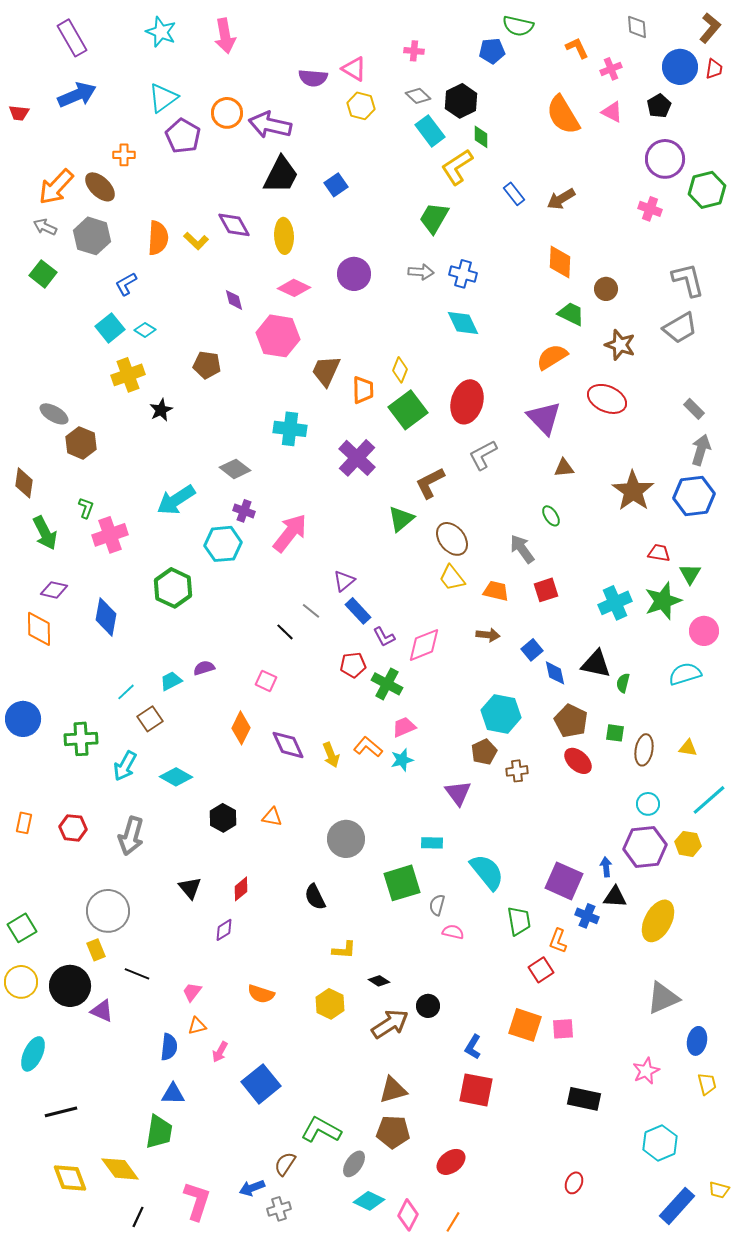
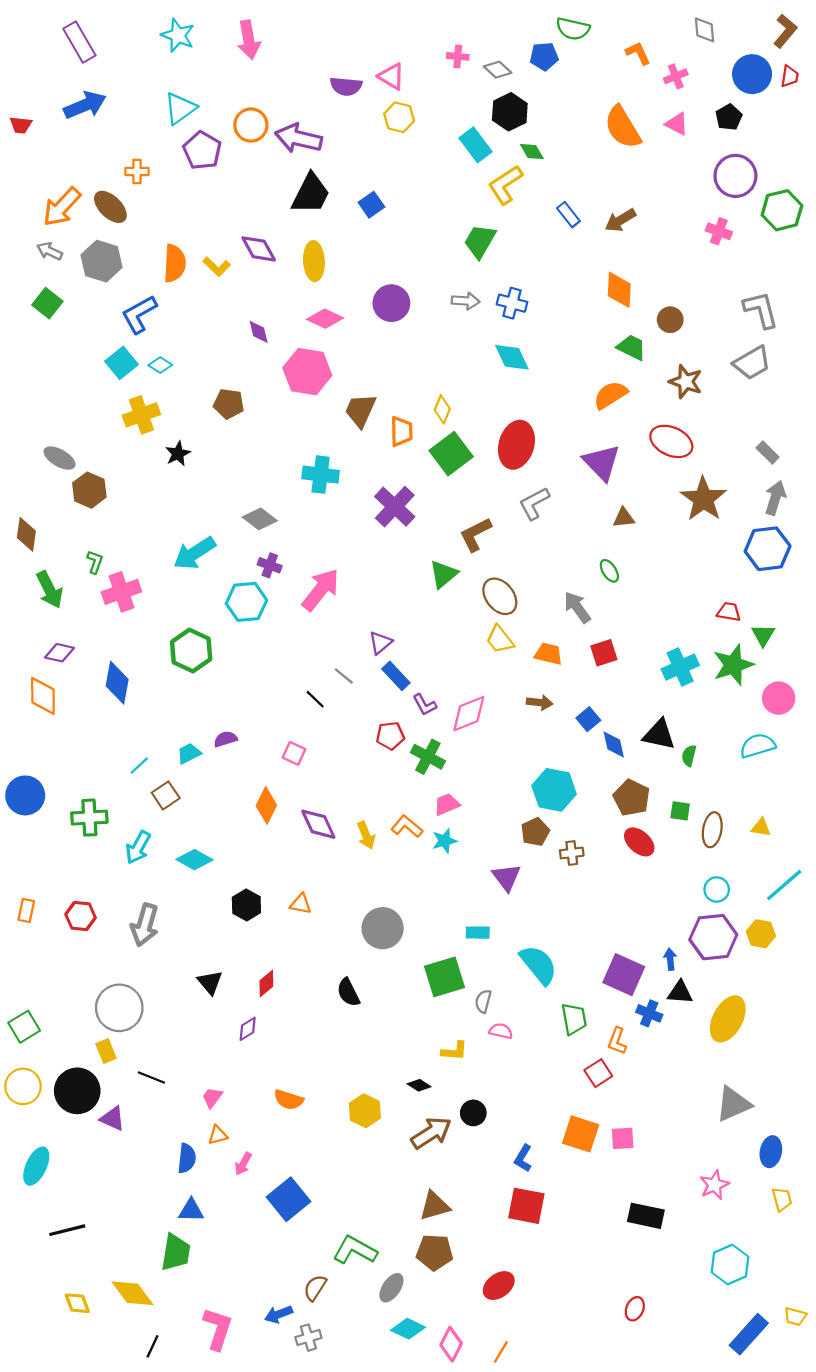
gray diamond: (418, 96) -> (498, 70), moved
green diamond: (481, 137) -> (532, 152), turned -30
blue L-shape: (126, 284) -> (139, 314), size x1.5
brown star: (633, 491) -> (703, 499), moved
yellow L-shape: (344, 950) -> (454, 1051), moved
yellow diamond: (70, 1178) -> (77, 1303), size x0.7

